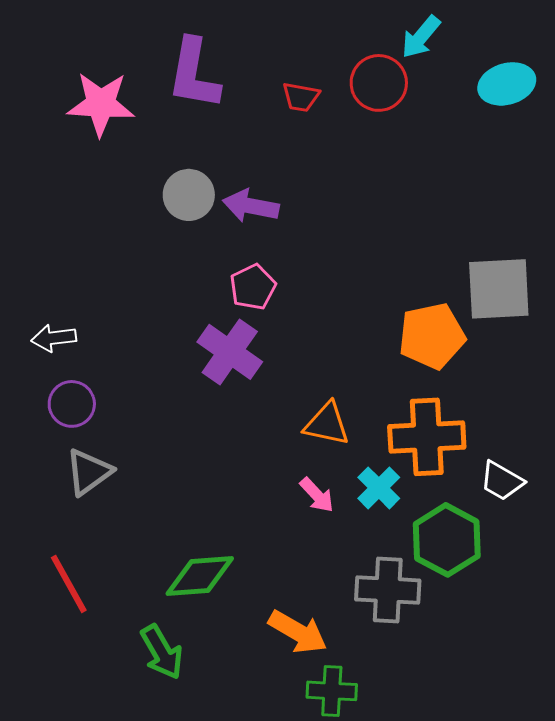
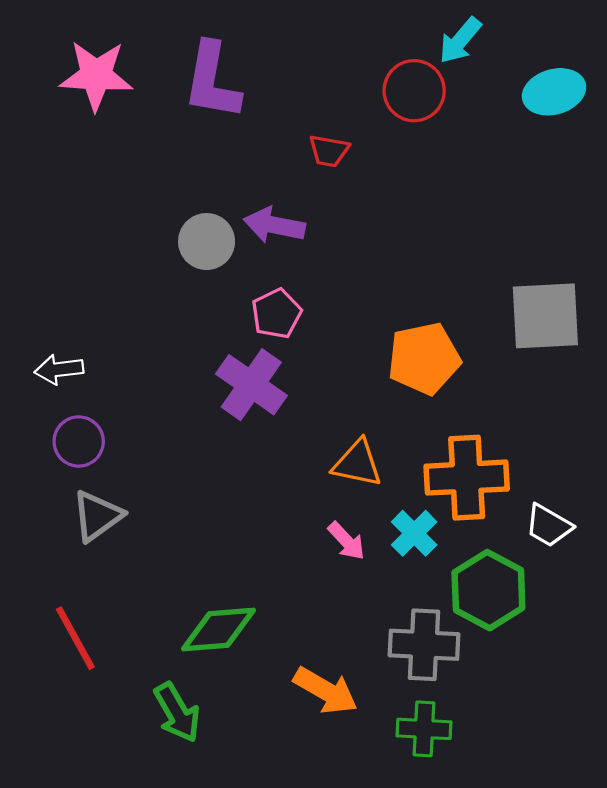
red trapezoid: (301, 97) -> (329, 151), moved
pink star: (101, 104) -> (96, 75), moved
gray circle: (189, 195) -> (207, 242), moved
orange pentagon: (432, 336) -> (424, 358), moved
green cross: (332, 691) -> (424, 729), moved

